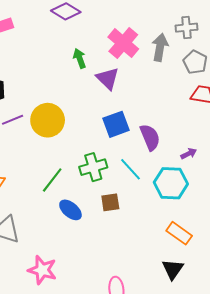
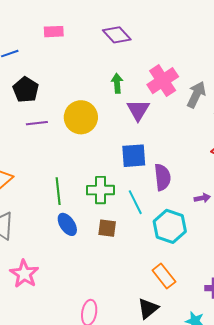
yellow circle: (48, 120) -> (81, 117), moved
purple arrow: (189, 154) -> (202, 198), moved
green line: (52, 180) -> (58, 191), turned -60

